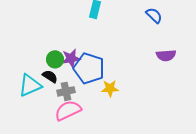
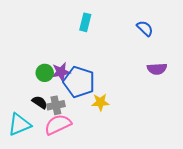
black semicircle: (50, 76) -> (40, 102), moved
cyan triangle: (30, 85) -> (19, 124), moved

